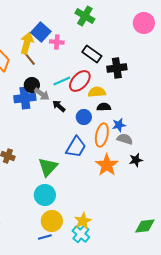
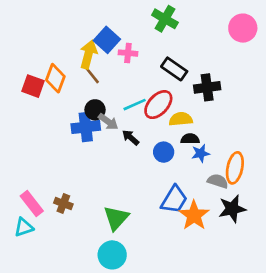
blue star: (119, 125) -> (201, 153), moved
orange ellipse: (102, 135) -> (235, 168), moved
blue trapezoid: (76, 147) -> (174, 200), moved
black star: (136, 160) -> (232, 209), size x1.5

